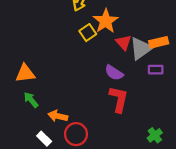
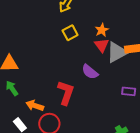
orange star: (106, 21) -> (102, 30), moved, size x0.6
purple rectangle: (156, 70) -> (129, 91), moved
red L-shape: (119, 99) -> (66, 93), moved

